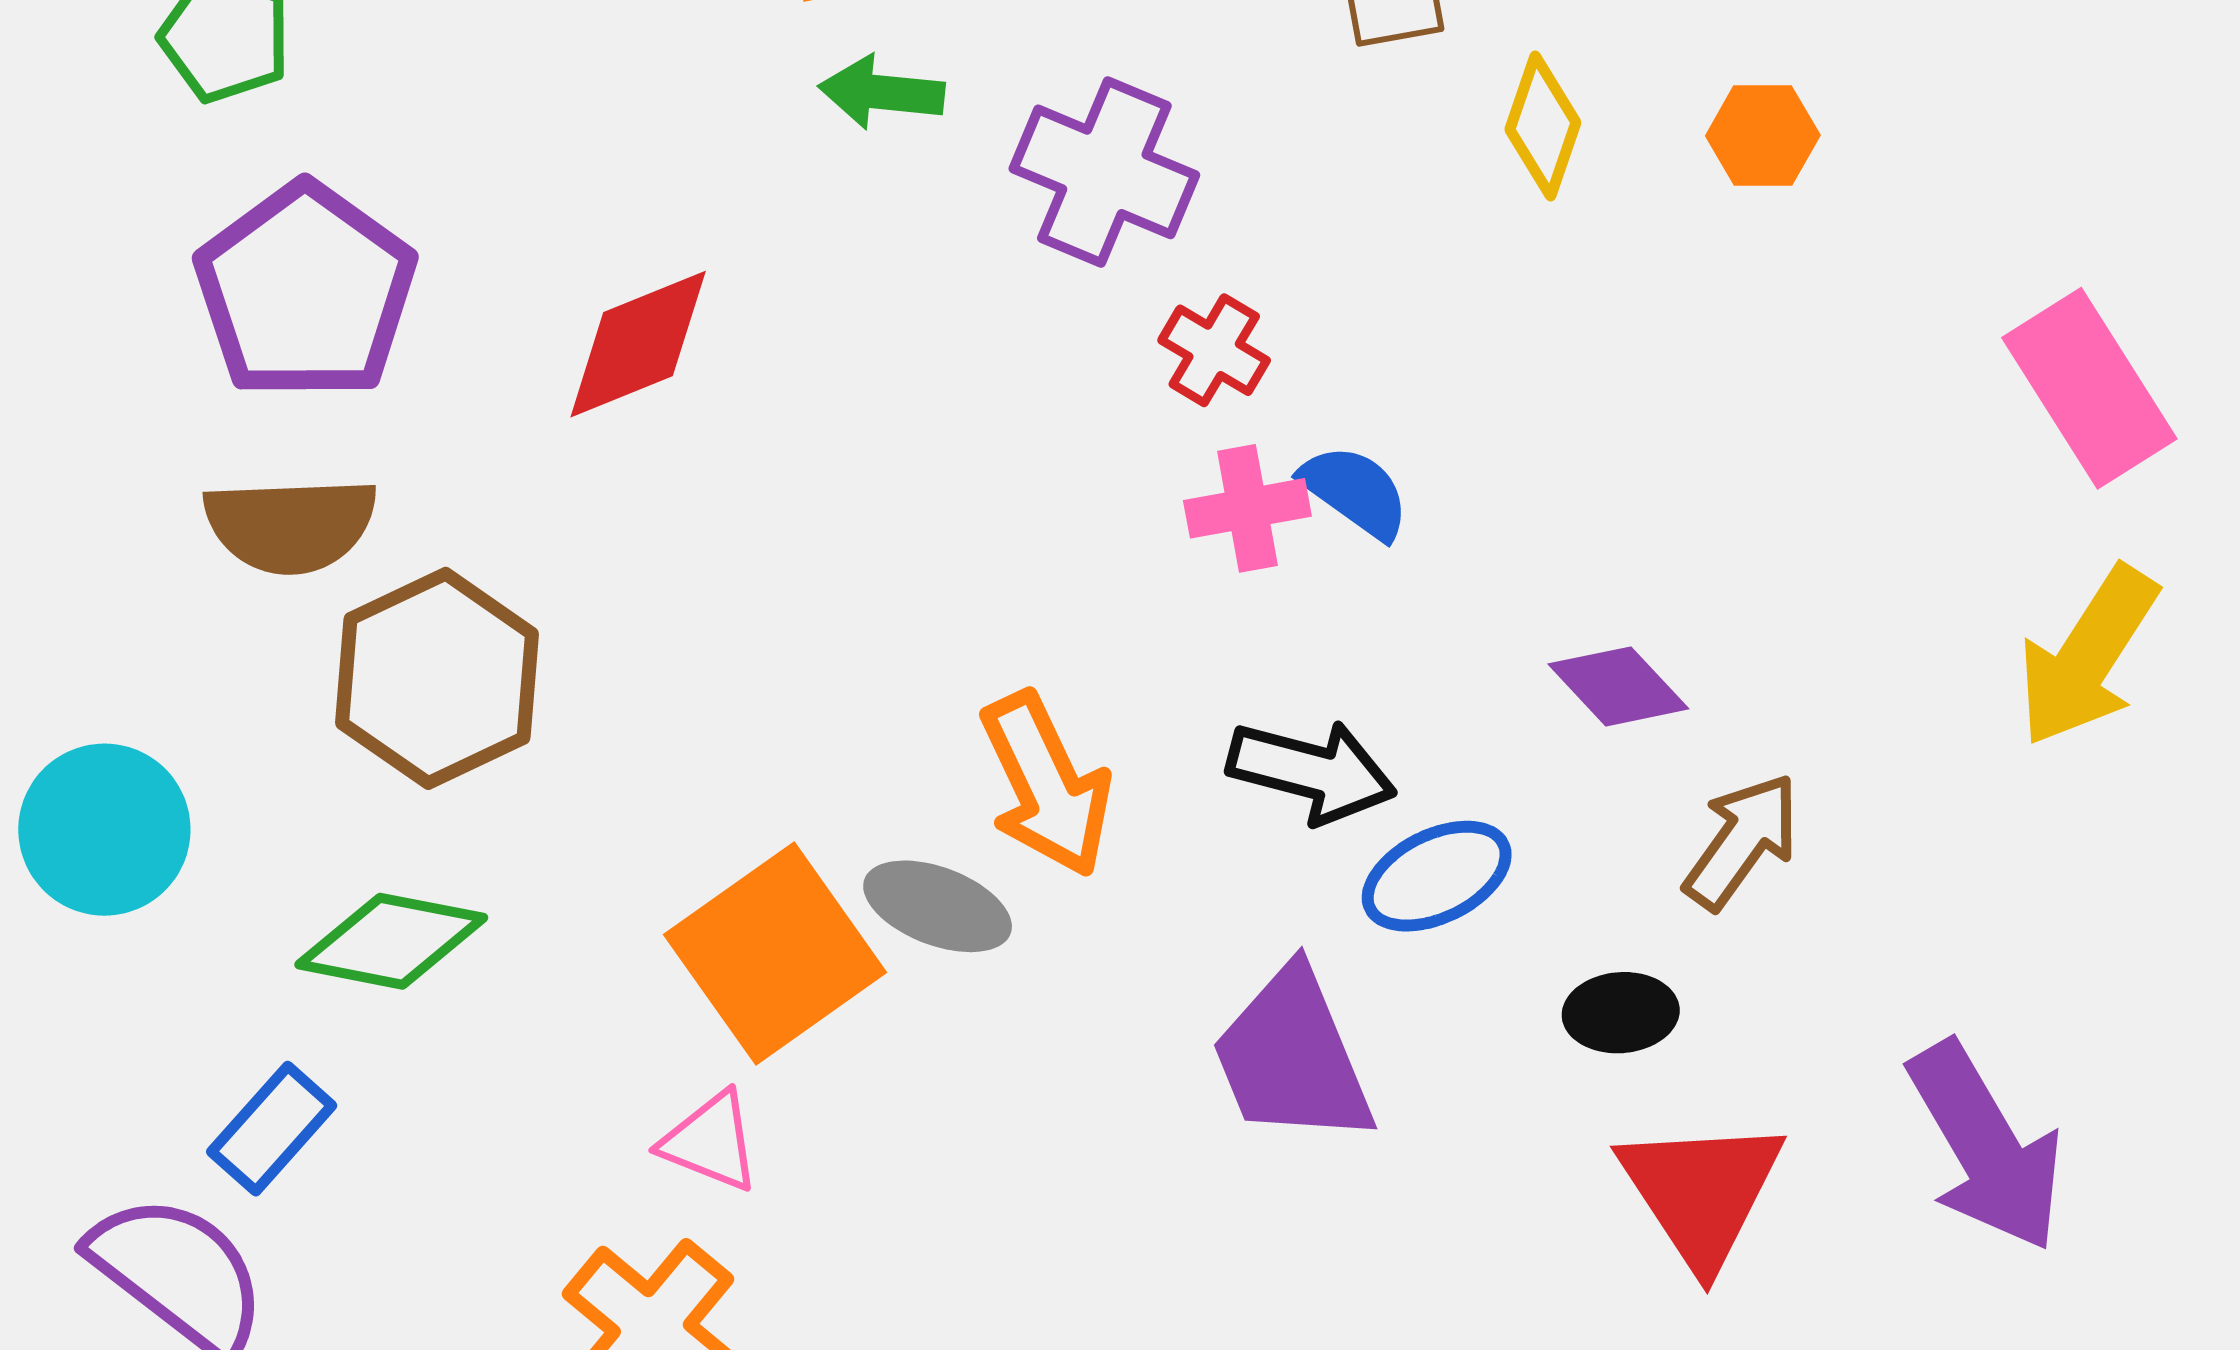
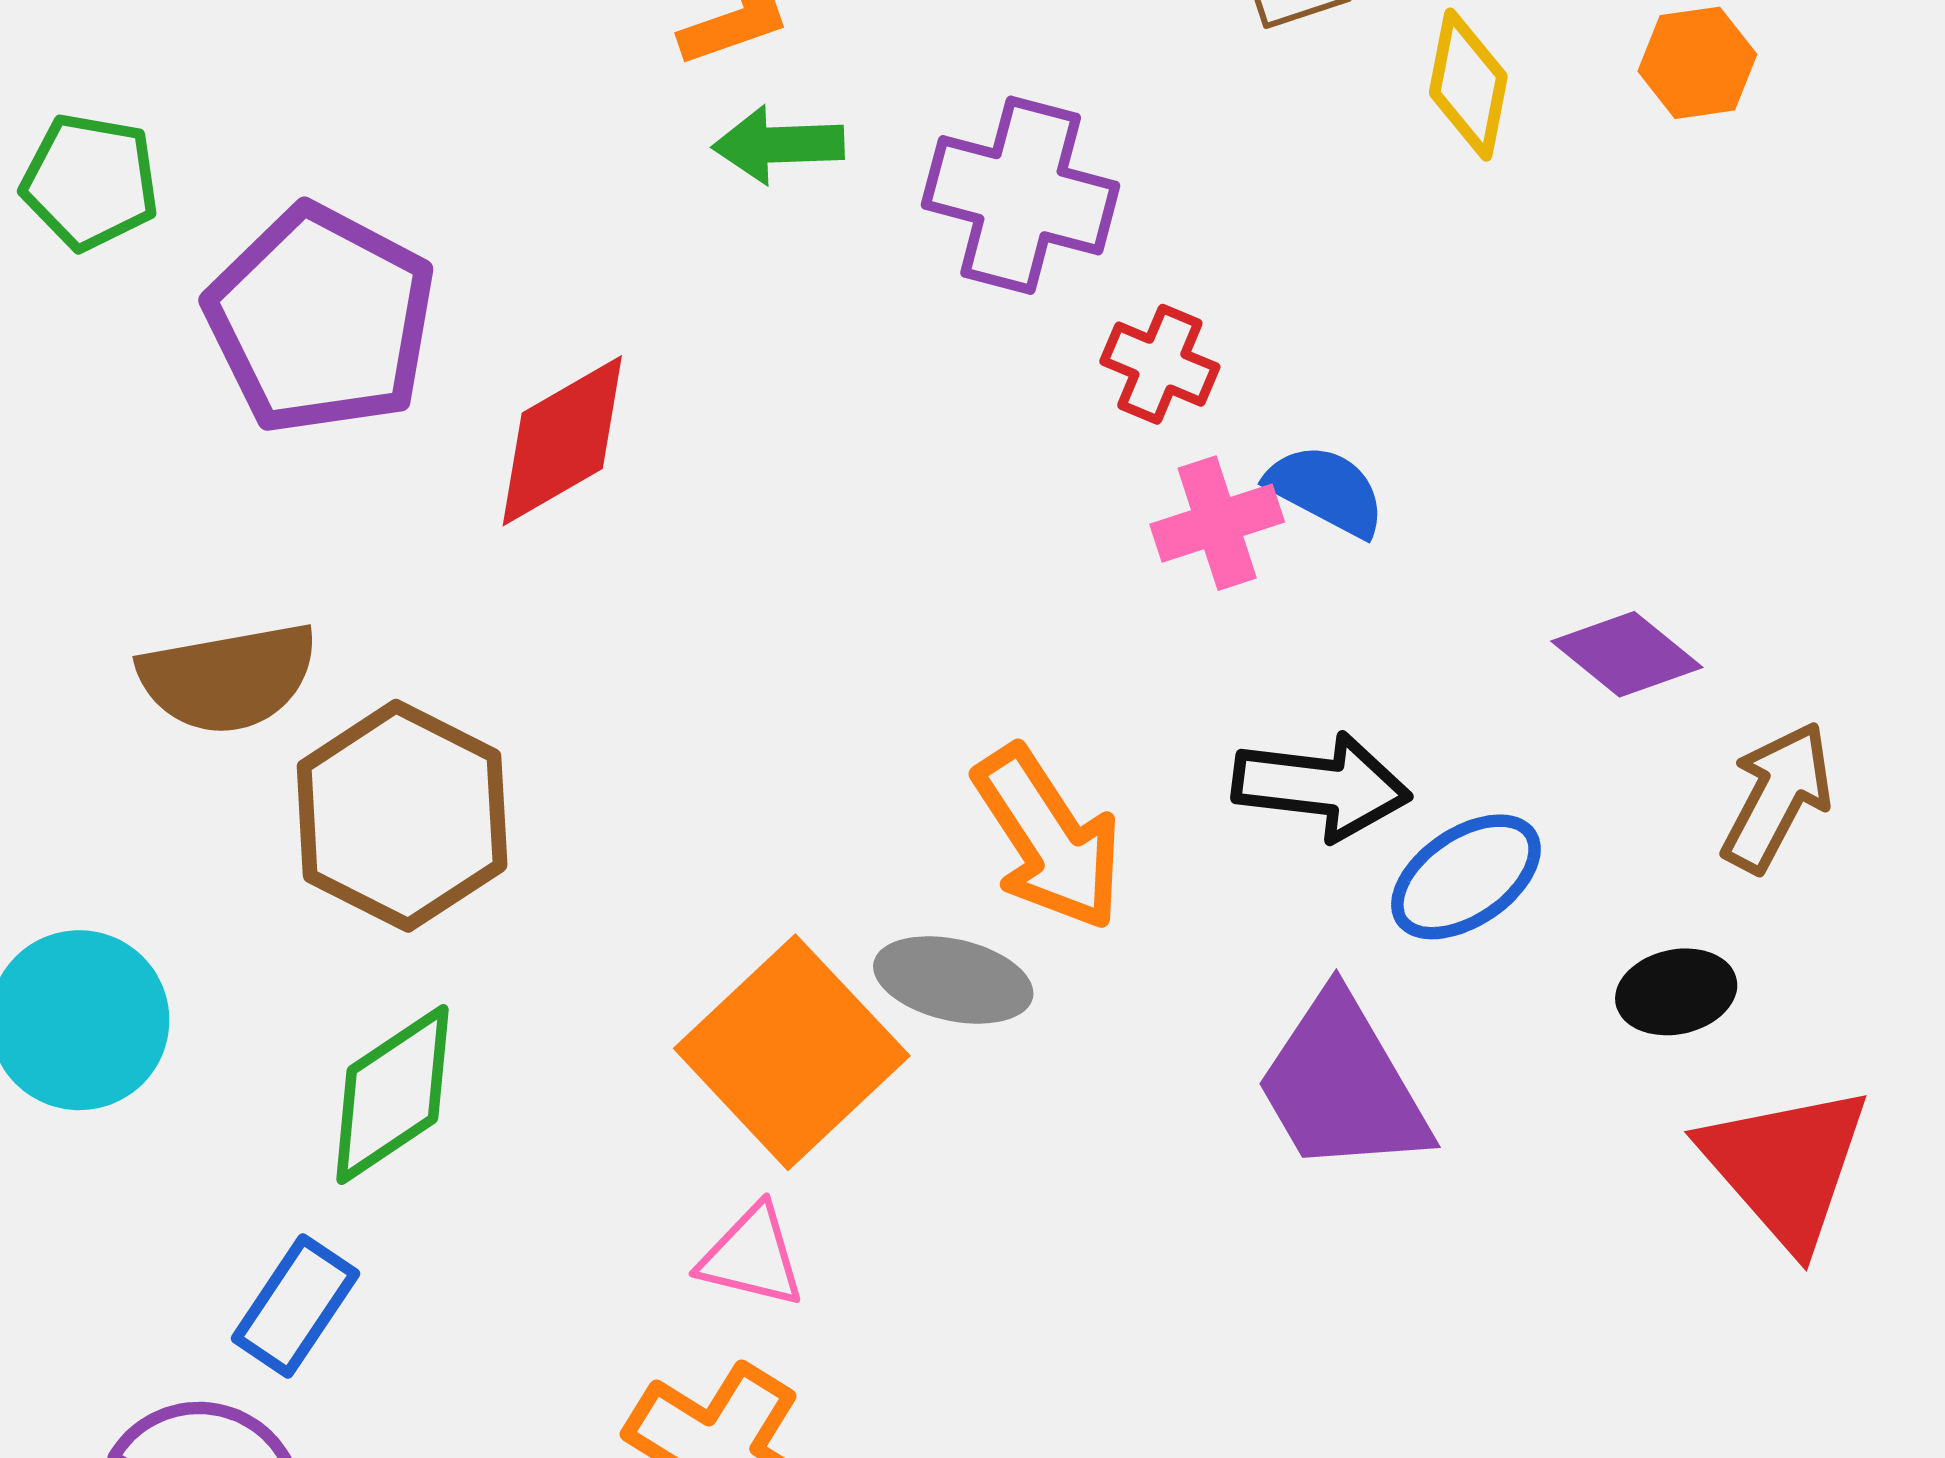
purple pentagon: (305, 291) -> (321, 320), moved
green diamond: (391, 941) -> (392, 1095), turned -37

